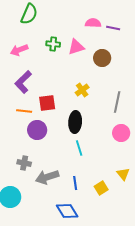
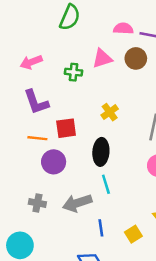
green semicircle: (29, 14) -> (70, 17), moved
green cross: (53, 44) -> (74, 72), moved
brown circle: (102, 58) -> (136, 58), moved
purple L-shape: (23, 82) -> (36, 102), turned -65
gray arrow: (47, 177) -> (77, 203), moved

